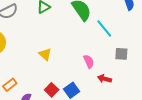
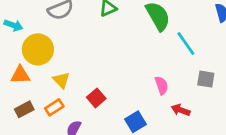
yellow triangle: (45, 54) -> (61, 80), moved
red square: (52, 90) -> (96, 98), moved

